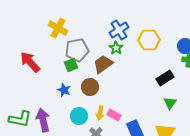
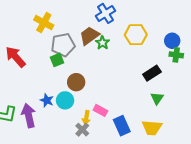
blue cross: (119, 30) -> (105, 13), moved
brown trapezoid: (103, 64) -> (89, 36), moved
blue star: (64, 90) -> (47, 100), moved
yellow arrow: (100, 113) -> (86, 118), moved
cyan circle: (79, 116) -> (65, 100), moved

